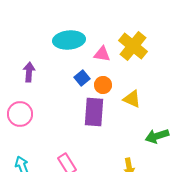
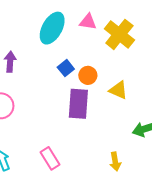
cyan ellipse: (69, 40) -> (52, 28), turned -56
pink triangle: (102, 54) -> (88, 22), moved

